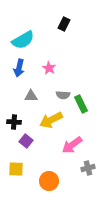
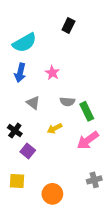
gray triangle: (31, 96) -> (33, 103), turned 40
yellow arrow: (51, 120) -> (55, 128), size x0.6
black cross: (14, 122) -> (15, 131), turned 32
pink arrow: (72, 145) -> (88, 140), moved

